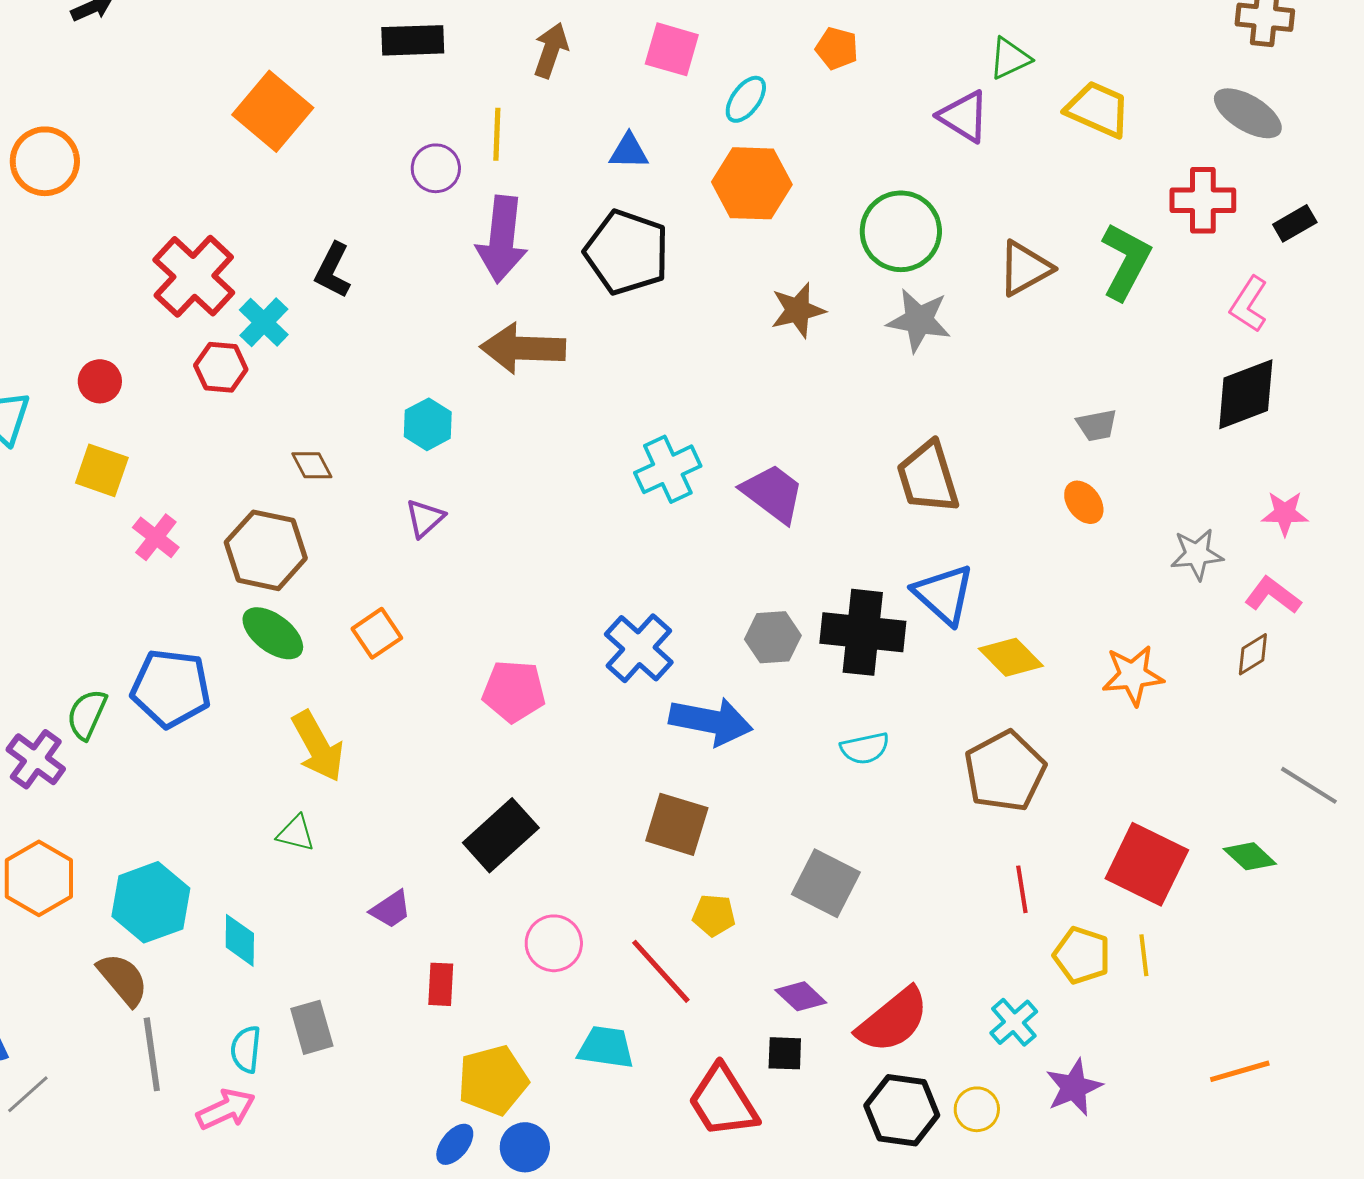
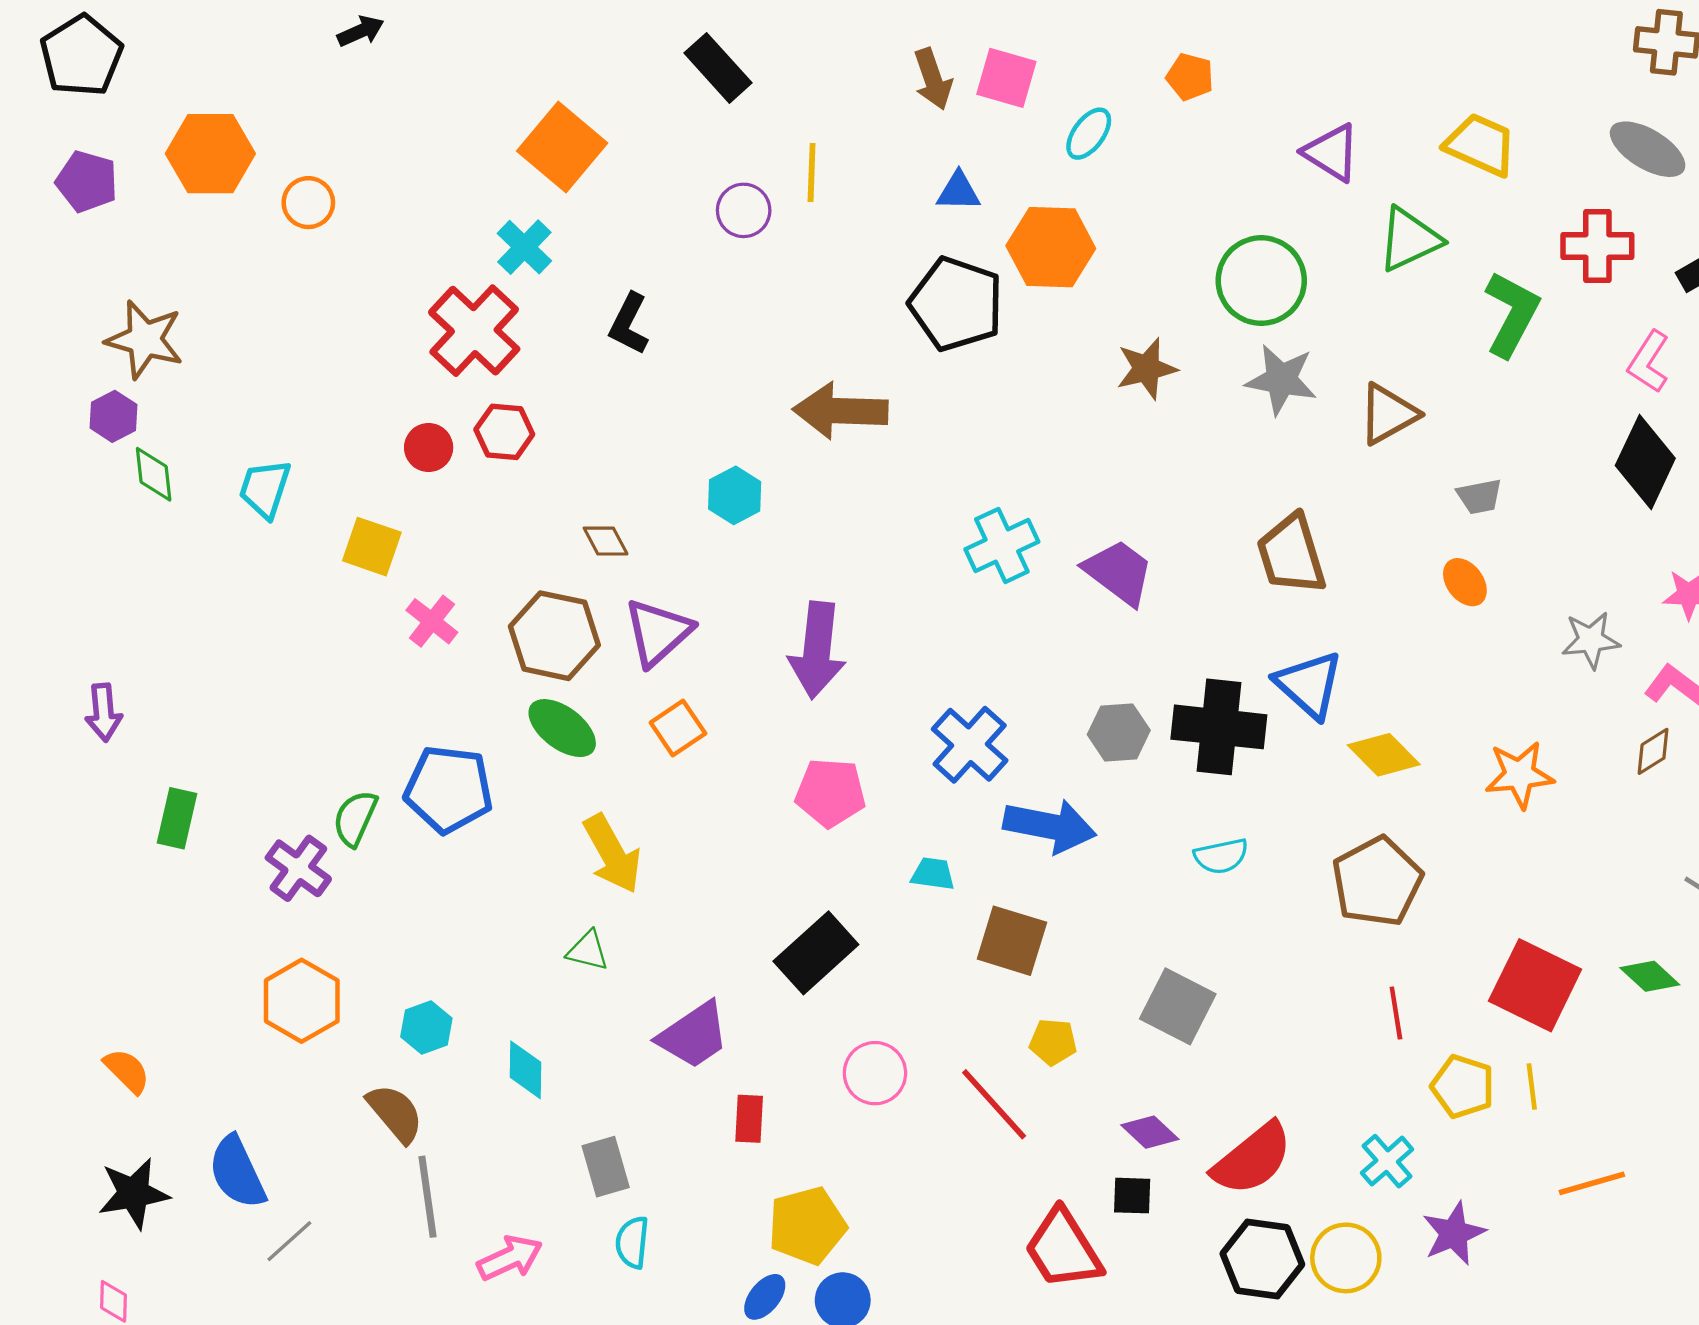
black rectangle: (413, 40) -> (718, 68), turned 50
brown arrow: (551, 50) -> (933, 79), moved, turned 142
green triangle: (1010, 58) -> (1409, 239), moved, size x1.4
orange circle: (45, 161) -> (308, 203), size x0.7
orange hexagon: (752, 183) -> (1051, 247), moved
purple arrow: (502, 239) -> (817, 650), moved
brown triangle: (1025, 268) -> (1388, 414), moved
cyan cross: (264, 322) -> (524, 247), moved
red circle: (100, 381) -> (429, 448), moved
black diamond: (1246, 394) -> (1645, 462), turned -44
purple triangle: (425, 518) -> (658, 632), moved, size x1.6
cyan hexagon: (151, 902) -> (426, 1027), size x0.6
purple trapezoid: (391, 909) -> (694, 1035), size x1.6
cyan trapezoid: (606, 1047) -> (933, 874), moved, size x0.7
cyan semicircle: (246, 1049) -> (632, 1242), moved
orange line: (1240, 1071) -> (1592, 1183), moved
yellow circle: (977, 1109) -> (1346, 1258), size x1.4

